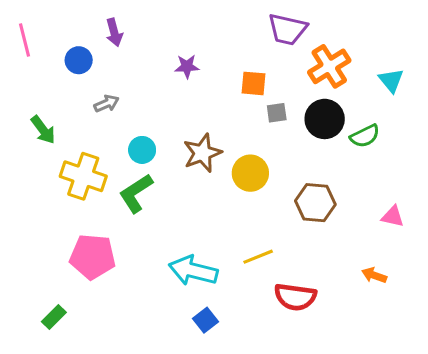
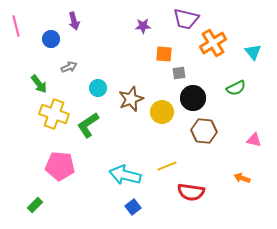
purple star: (187, 66) -> (143, 26), moved
black circle: (325, 119) -> (193, 98), moved
green arrow: (43, 130) -> (39, 84), moved
cyan circle: (142, 150) -> (98, 88), moved

